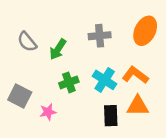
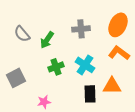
orange L-shape: (135, 75) -> (119, 53), moved
gray square: (20, 96) -> (16, 78), turned 36
pink star: (48, 112) -> (44, 102), moved

